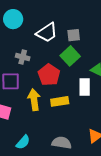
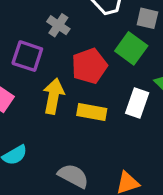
green square: (70, 56) -> (131, 48), turned -30

